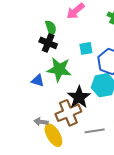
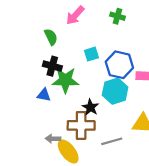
black cross: (48, 43) -> (52, 66), moved
black star: (79, 97) -> (90, 107), size x0.7
brown cross: (68, 113) -> (81, 125), turned 30

